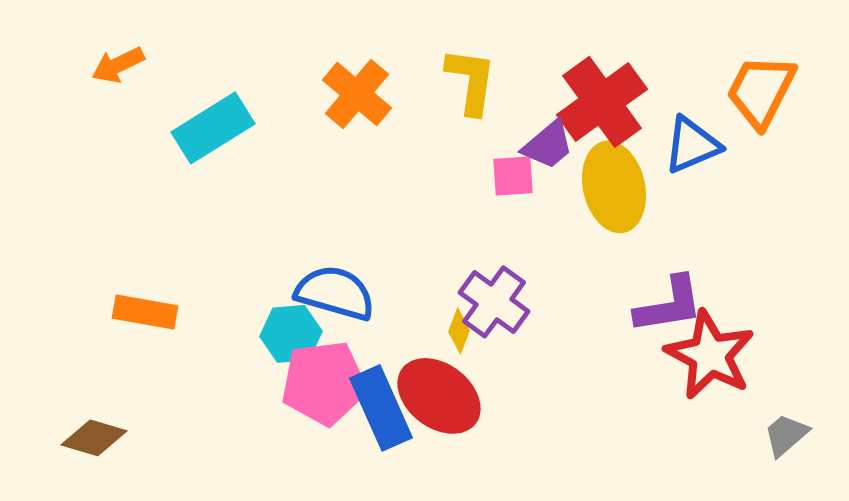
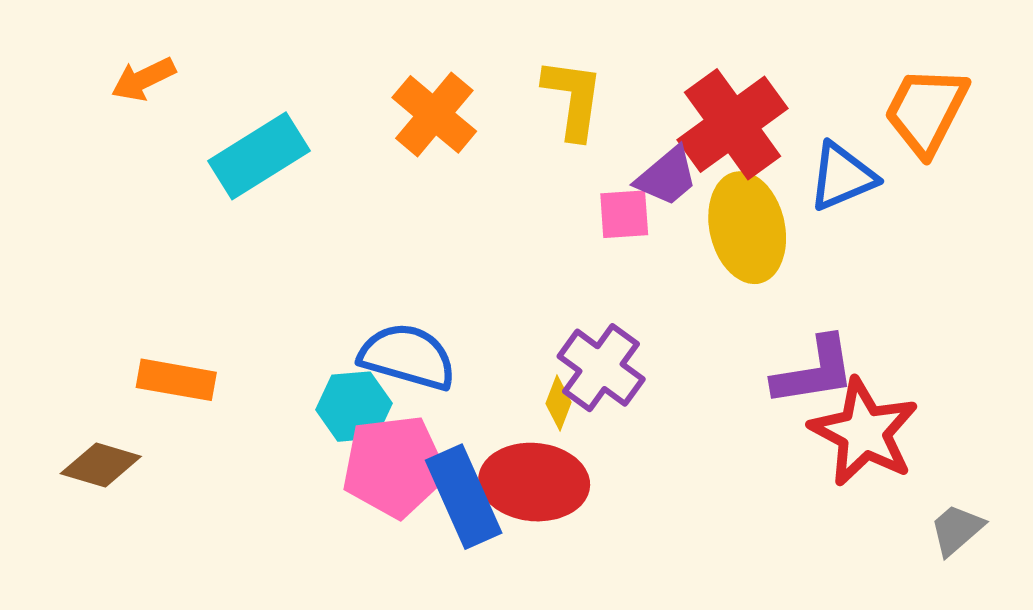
red ellipse: (439, 396) -> (534, 482), turned -32
brown diamond: (94, 438) -> (101, 465), moved

